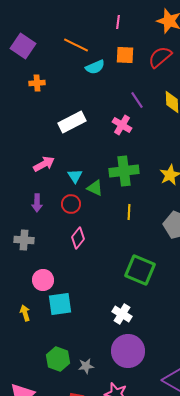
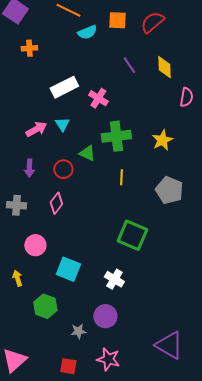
pink cross: (122, 125) -> (98, 98), moved
cyan triangle: (75, 176) -> (62, 124), moved
pink diamond: (78, 238) -> (56, 203), moved
cyan square: (60, 304) -> (68, 269), moved, turned 30
purple circle: (128, 351) -> (105, 316), moved, size x0.7
green hexagon: (58, 359) -> (45, 306), moved

